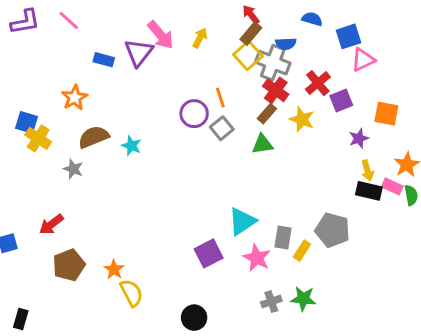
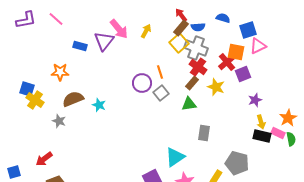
blue semicircle: (286, 44) -> (198, 27), moved
orange star: (75, 98) -> (60, 72), turned 30
orange square: (386, 114) -> (236, 52), moved
gray rectangle: (283, 237) -> (204, 133), moved

